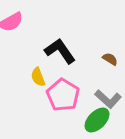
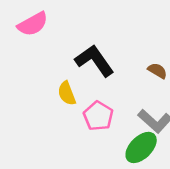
pink pentagon: (63, 95) -> (98, 116), size x0.7

